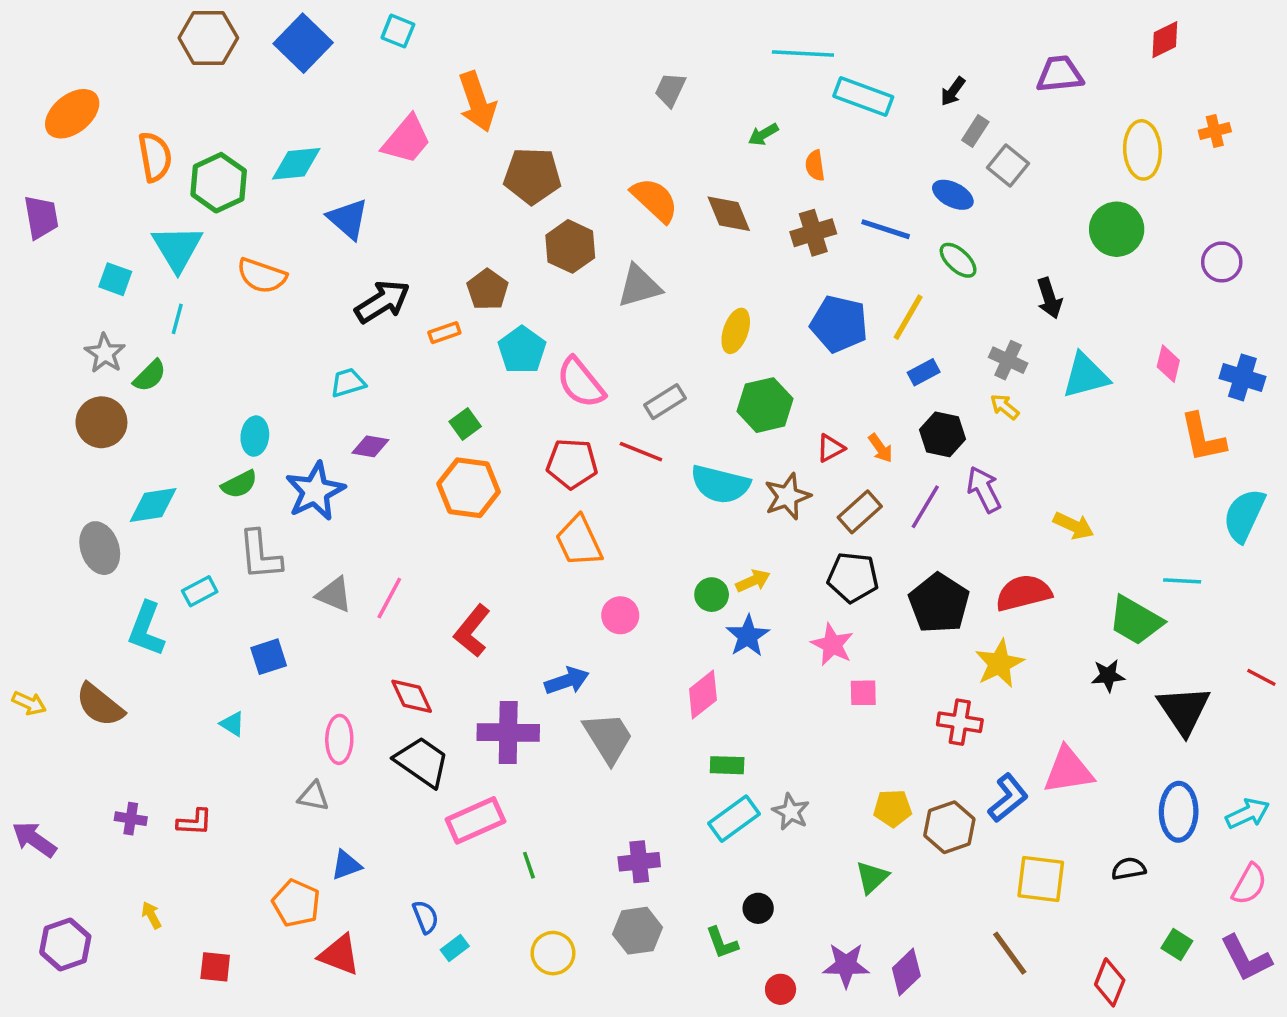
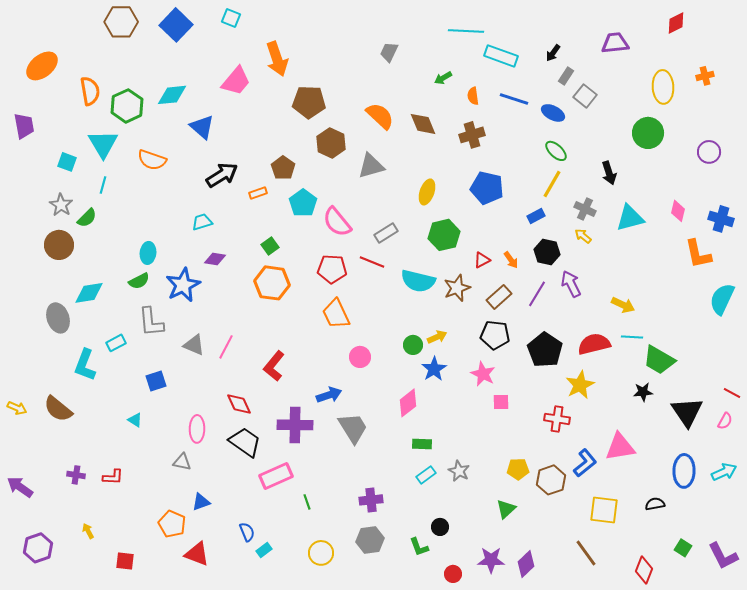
blue line: (886, 229) -> (514, 99), moved
yellow line: (908, 317) -> (552, 184), moved
cyan line: (1182, 581) -> (632, 337), moved
cyan rectangle: (734, 819) -> (426, 475), size x0.7
pink semicircle: (1249, 884) -> (725, 421), moved, size x0.7

